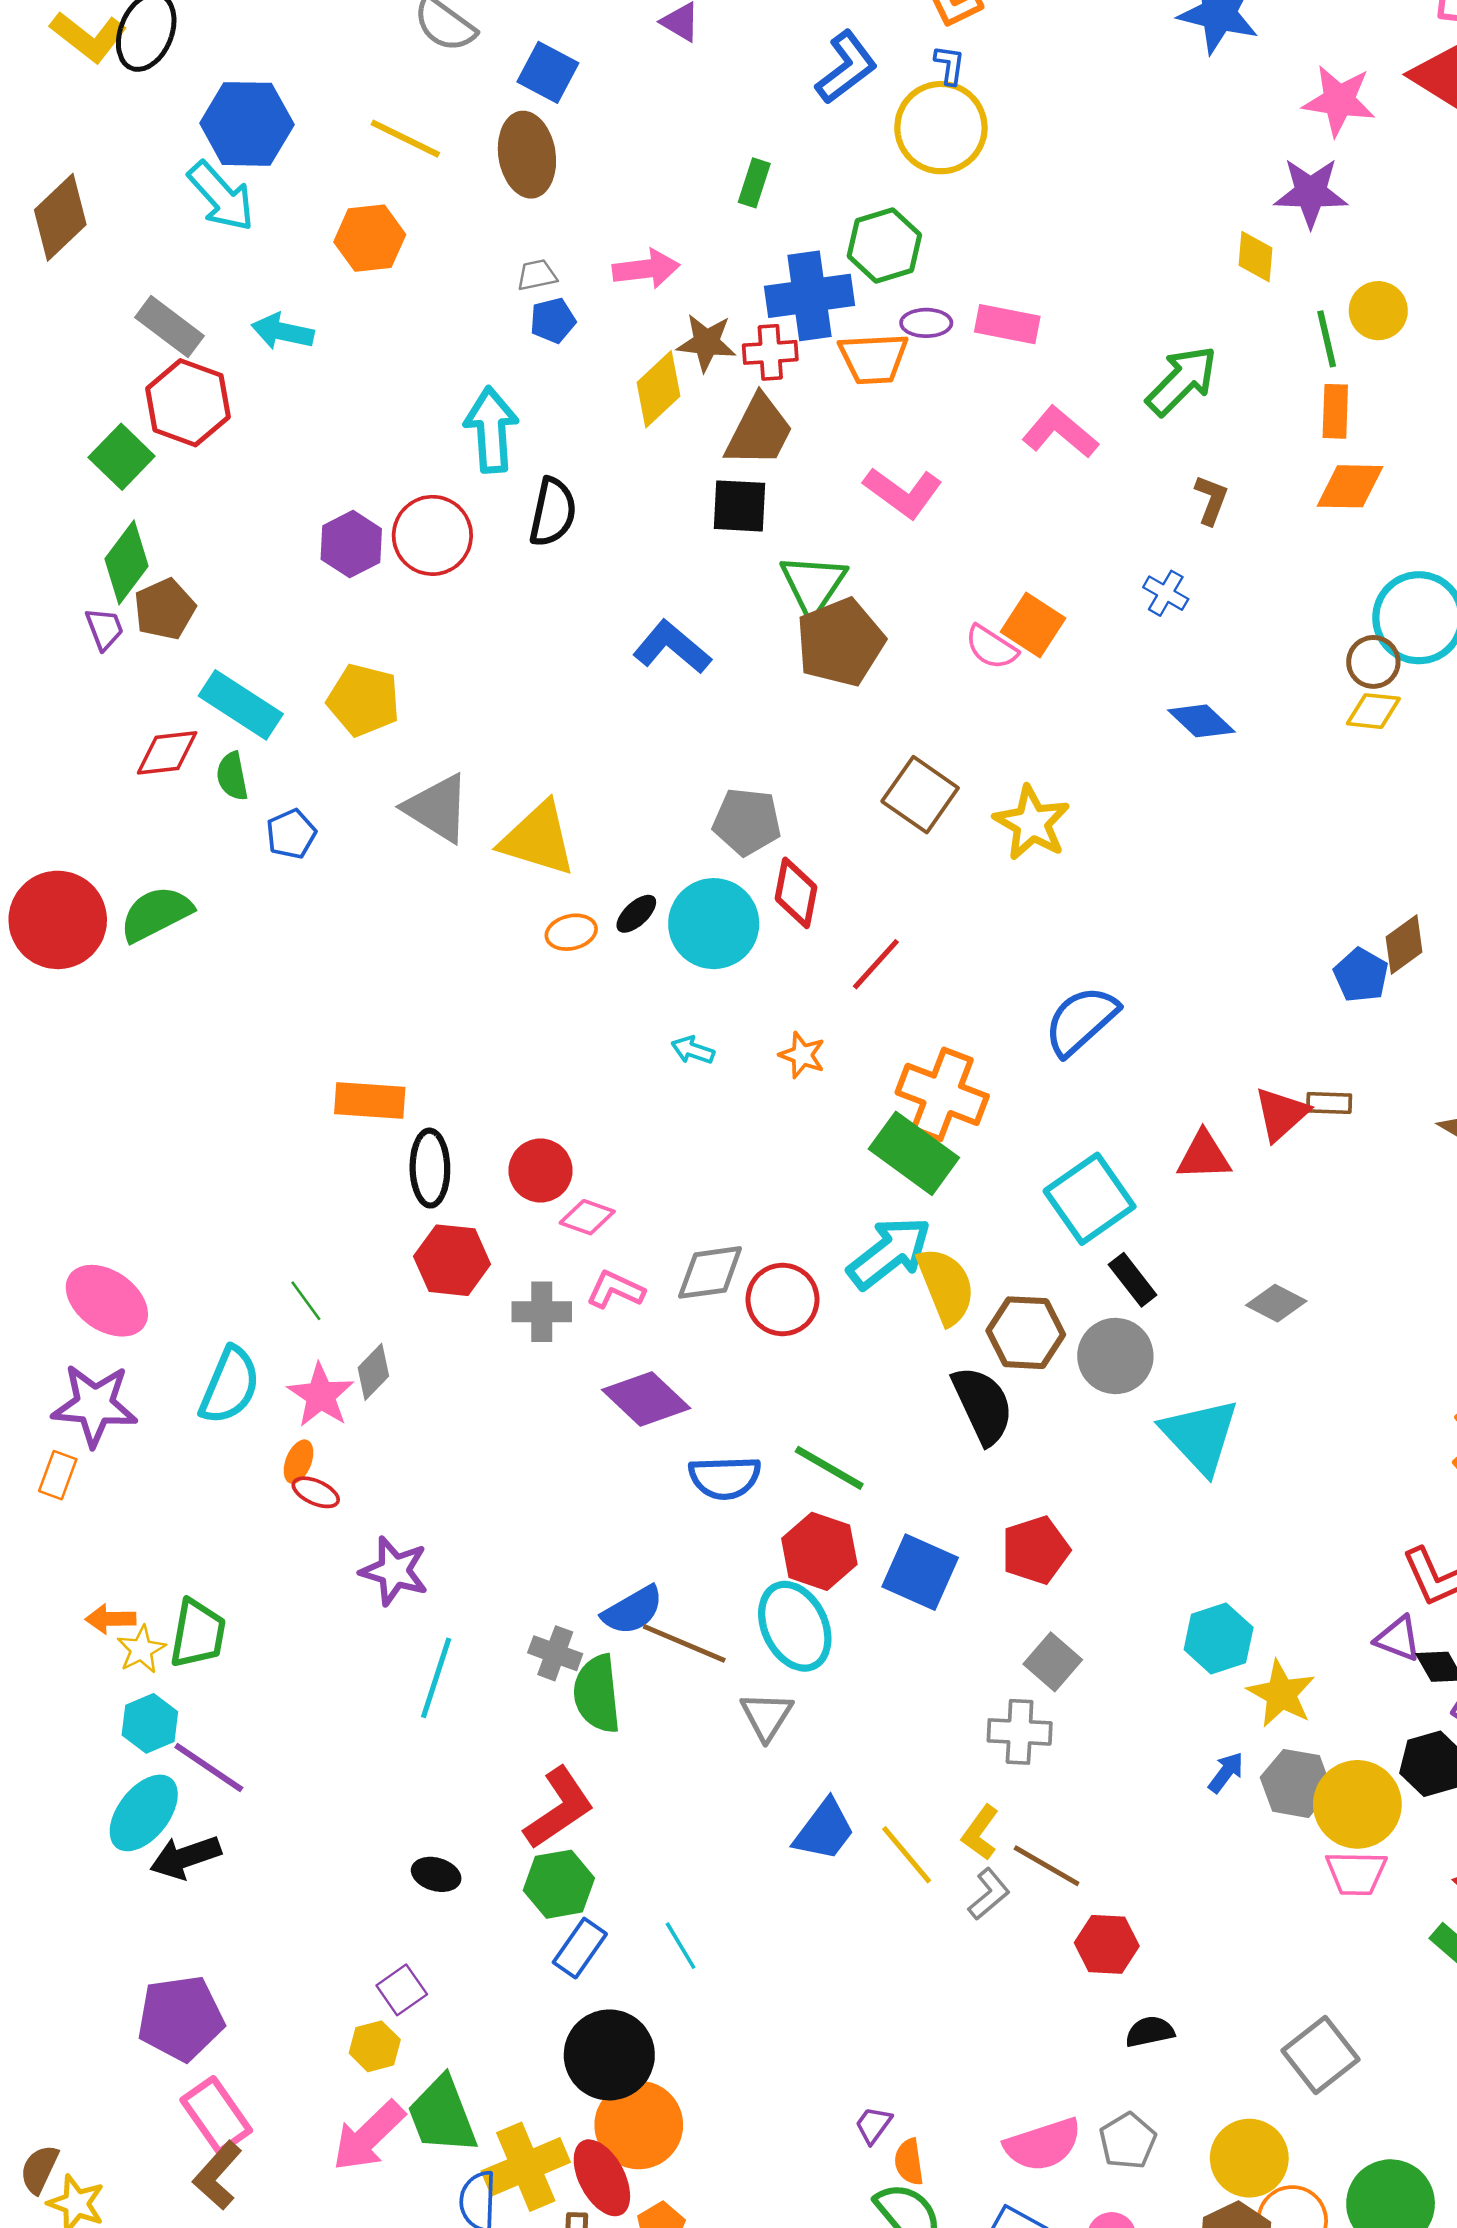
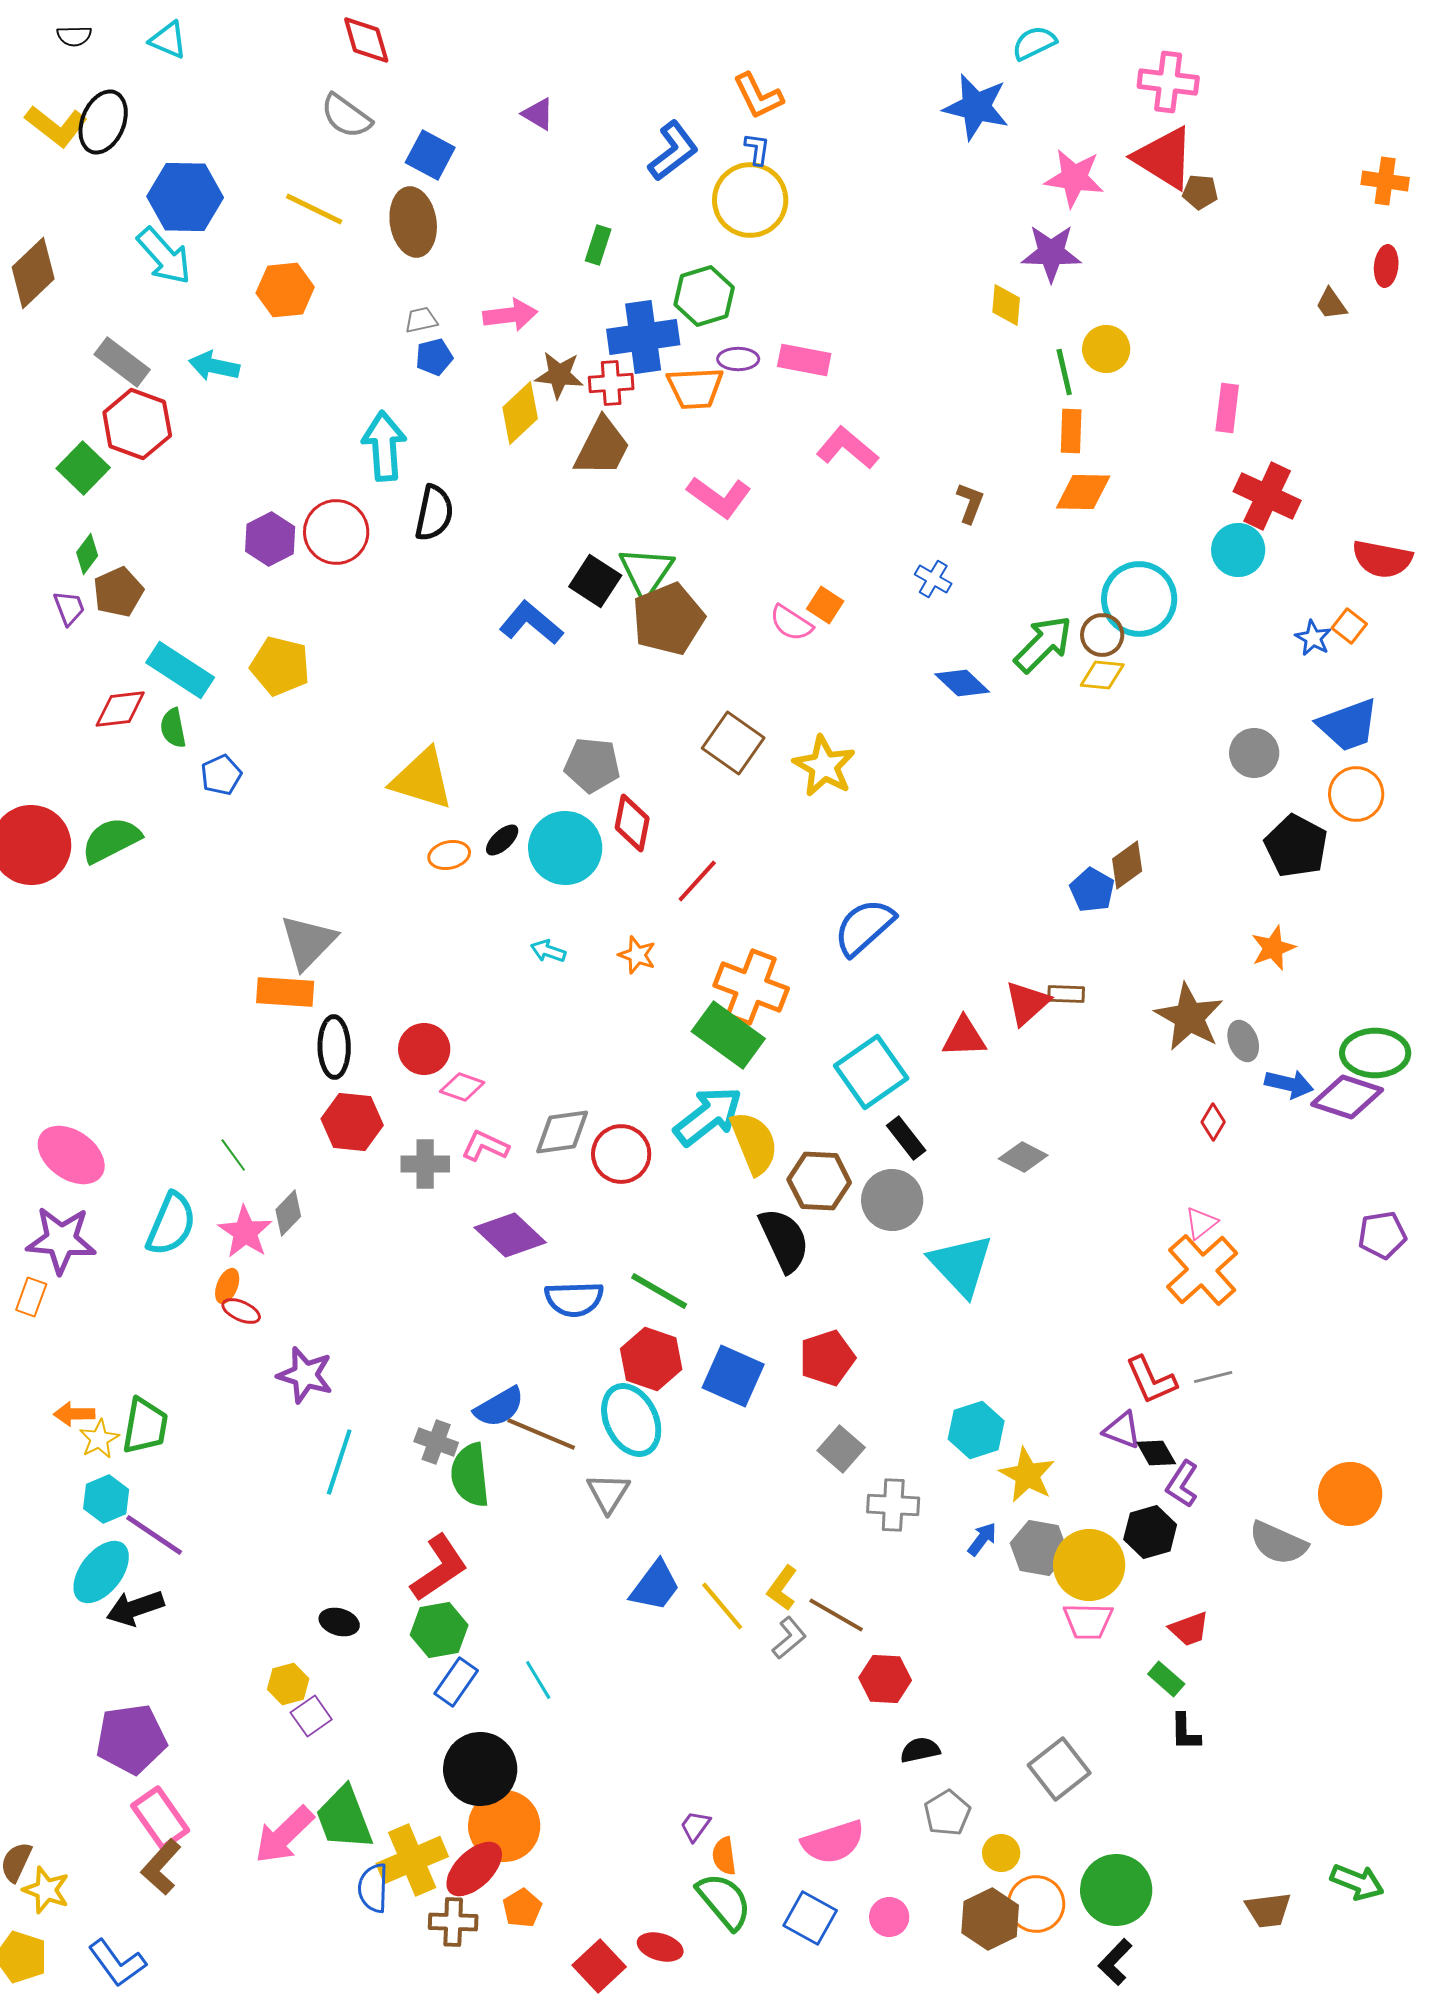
green arrow: (1182, 381) -> (1043, 644), moved
black square: (739, 506) -> (595, 581), moved, turned 30
green diamond: (127, 562) -> (87, 554), size x0.6
orange square: (1033, 625) -> (825, 605), size x0.7
gray triangle: (437, 808) -> (308, 942), moved, turned 42
gray cross: (1020, 1732) -> (893, 1505), moved
yellow hexagon: (375, 2046) -> (288, 1684), moved
gray pentagon: (1128, 2141) -> (947, 1813), moved
yellow circle: (1249, 2158) -> (1001, 1853), size x0.6
red ellipse: (602, 2178) -> (474, 1869), turned 74

